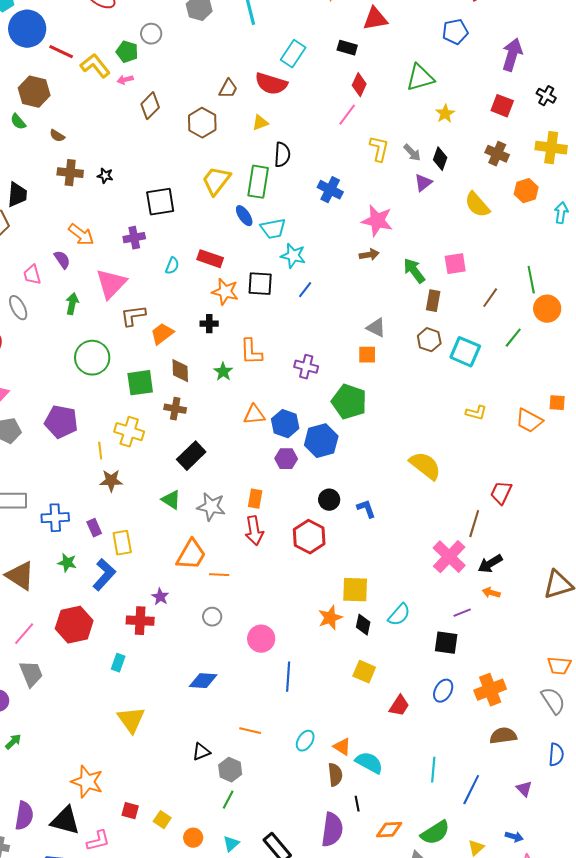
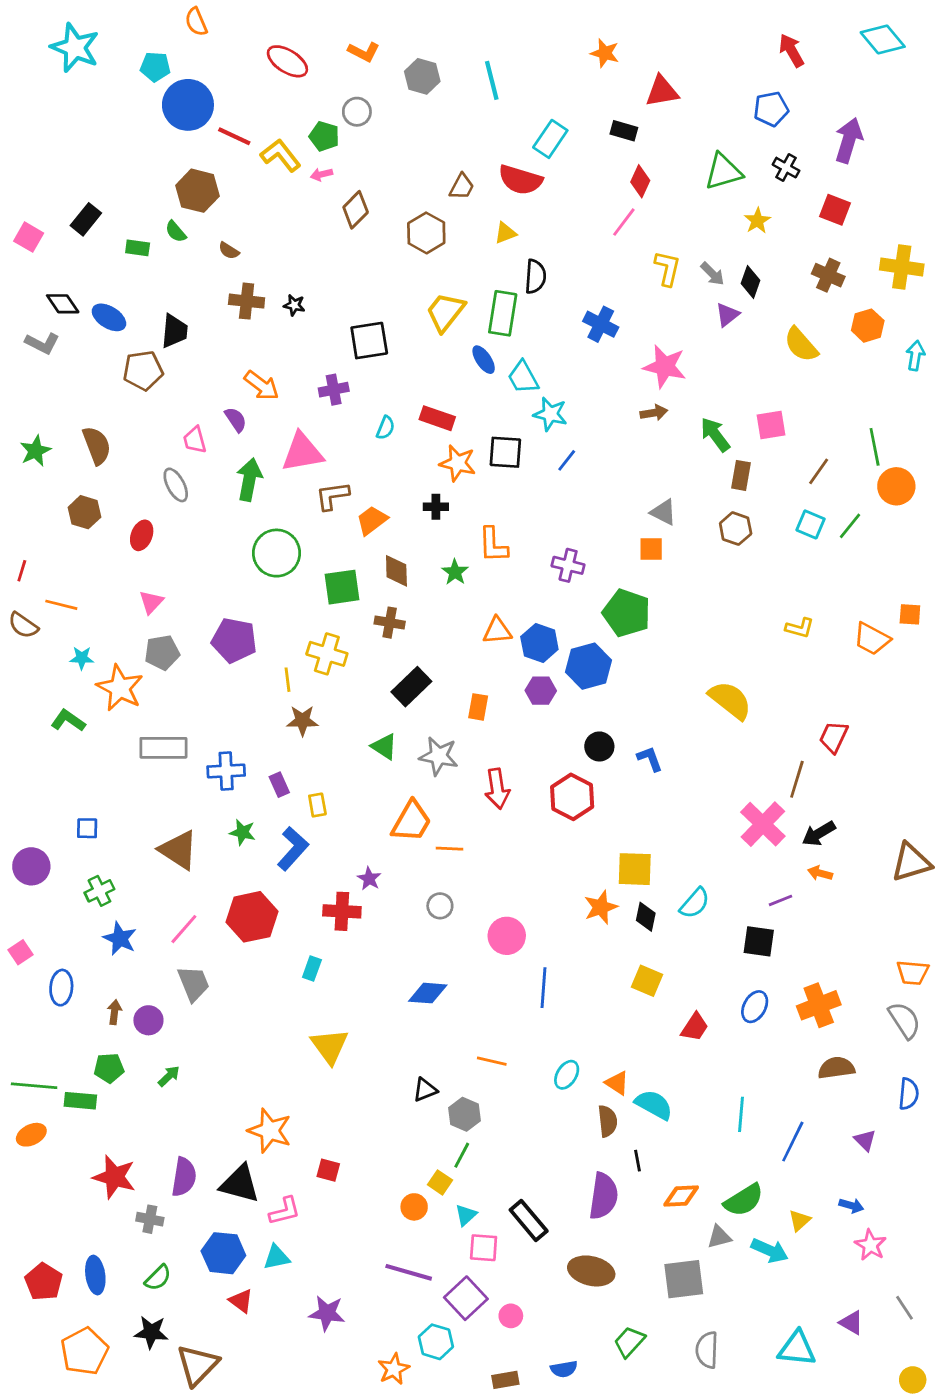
black cross: (546, 96) -> (786, 168), moved
cyan trapezoid: (273, 229) -> (523, 377), turned 72
pink triangle: (111, 284) -> (302, 452), turned 36
green arrow: (72, 304) -> (249, 479), size x1.4
cyan square: (465, 352) -> (811, 524), moved, size x0.7
orange rectangle: (255, 499) -> (478, 707), moved
yellow rectangle: (122, 543) -> (317, 805), size x0.7
yellow square: (162, 820) -> (440, 1182), moved

